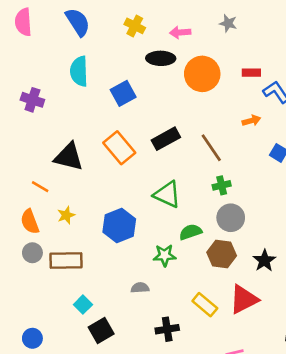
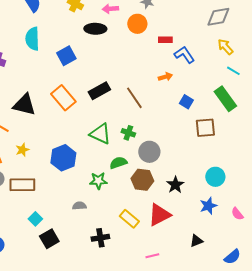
orange circle: (202, 74) -> (137, 24), moved, size x0.7
green cross: (222, 185) -> (128, 133), moved, turned 32

